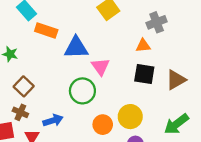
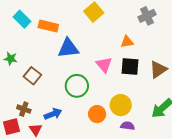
gray cross: (157, 22) -> (147, 16), moved
orange rectangle: (46, 31) -> (48, 26), moved
pink triangle: (100, 67) -> (104, 65), moved
brown square: (24, 86) -> (32, 76), moved

